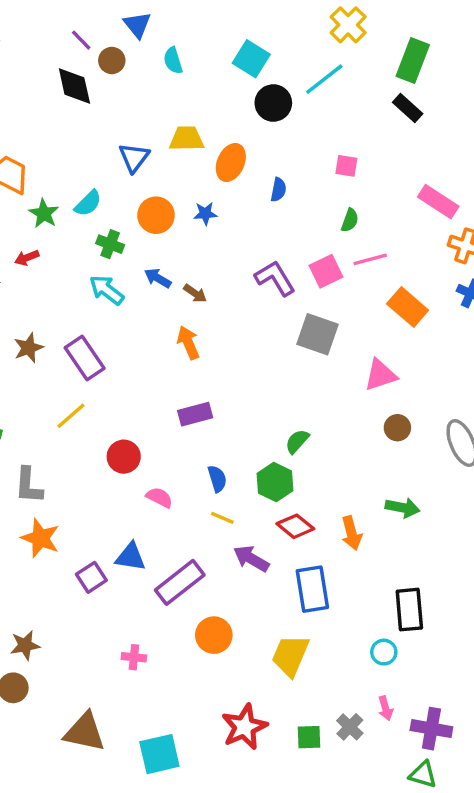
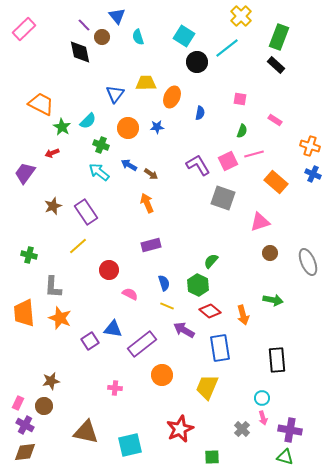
pink rectangle: (438, 202) -> (275, 120), moved, size x0.6
cyan circle: (384, 652) -> (262, 398), moved
green square: (309, 737) -> (212, 457), moved

